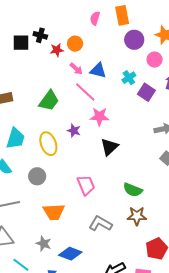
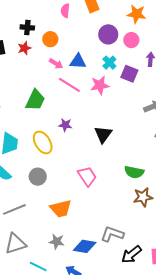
black cross: (40, 35) -> (27, 27), moved
purple circle: (134, 40) -> (108, 34), moved
red star: (57, 50) -> (24, 48), moved
pink star: (99, 117) -> (100, 85), moved
gray L-shape: (100, 224) -> (112, 234), moved

